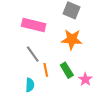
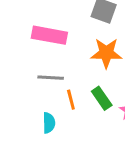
gray line: (33, 54) -> (51, 78), turned -48

